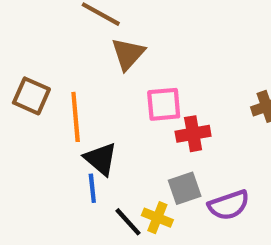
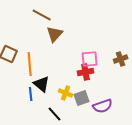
pink square: (164, 104) -> (90, 59), moved
blue line: (92, 188) -> (31, 94), moved
yellow cross: (157, 218) -> (66, 93), moved

